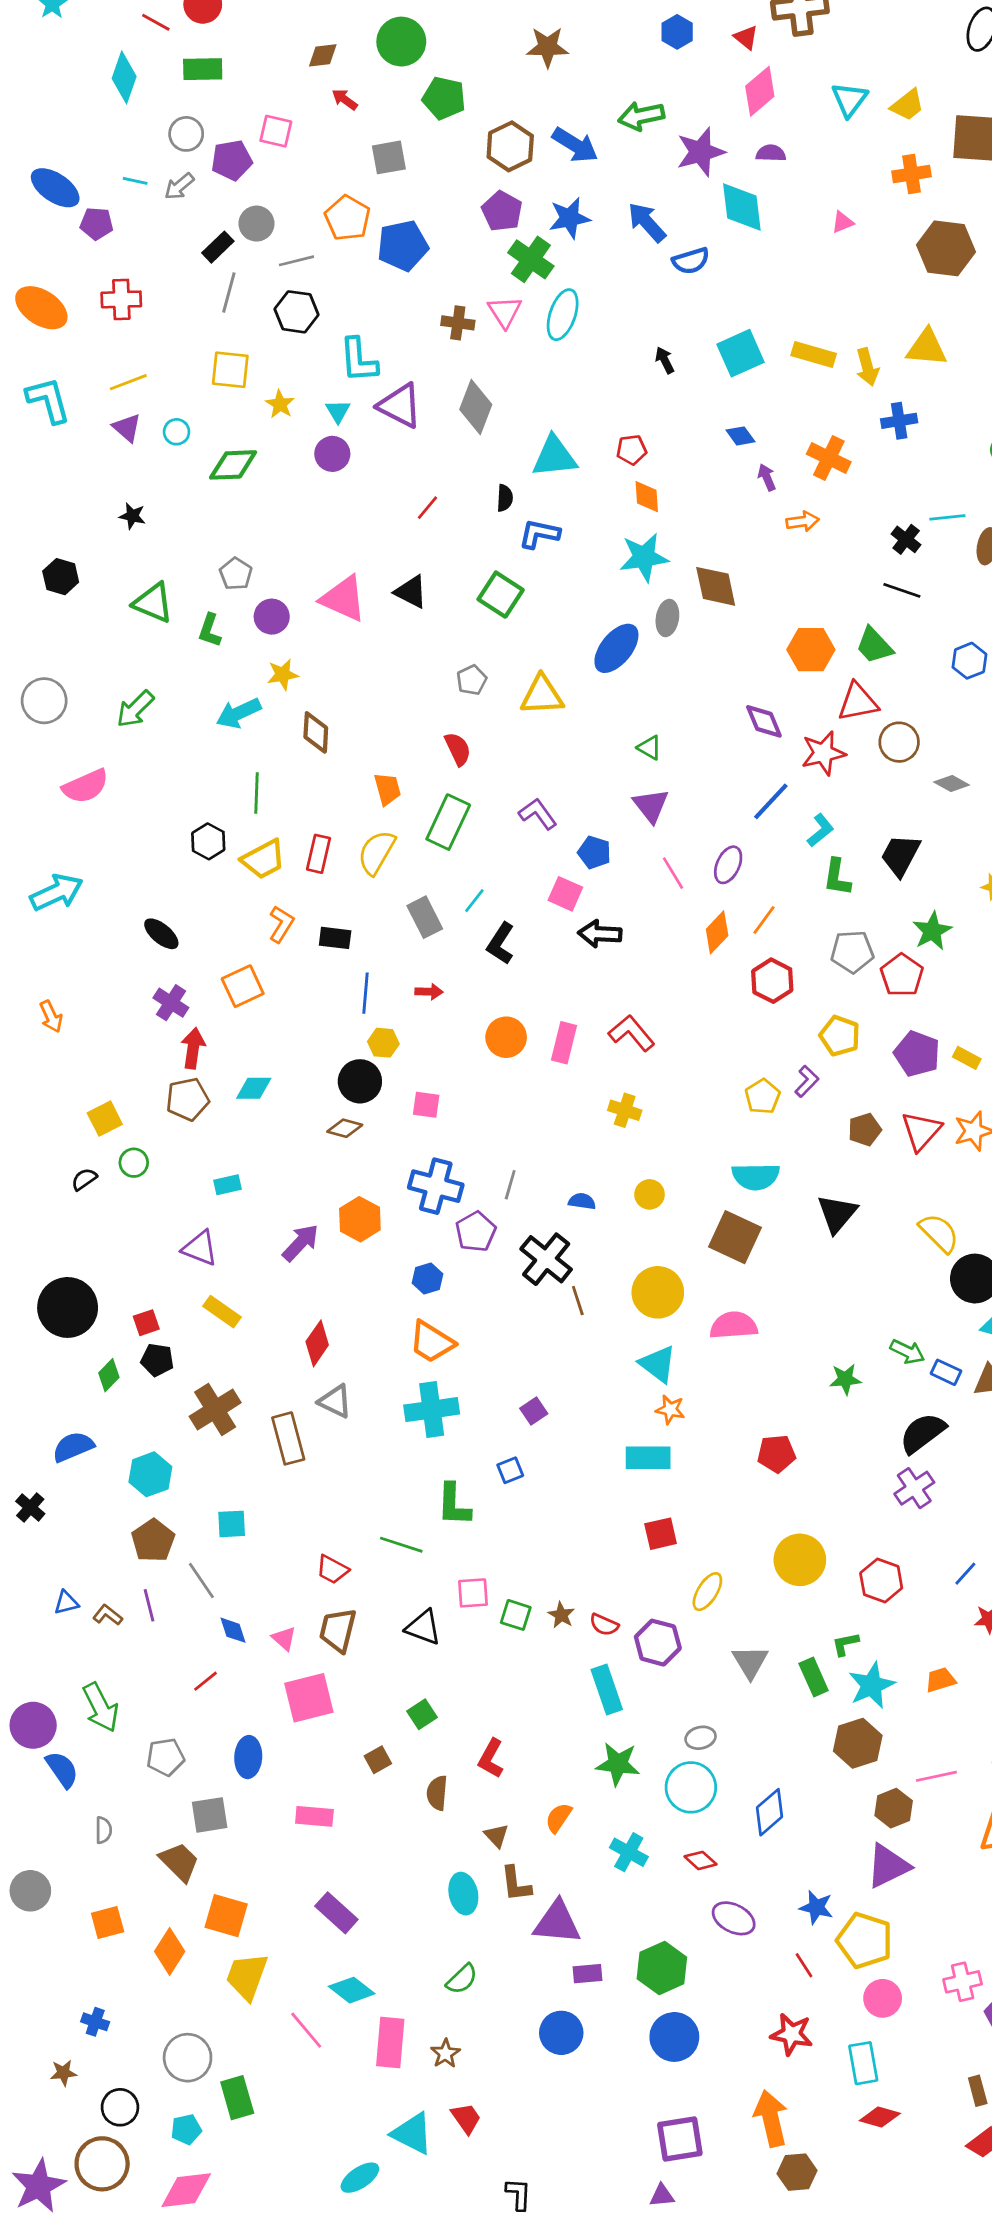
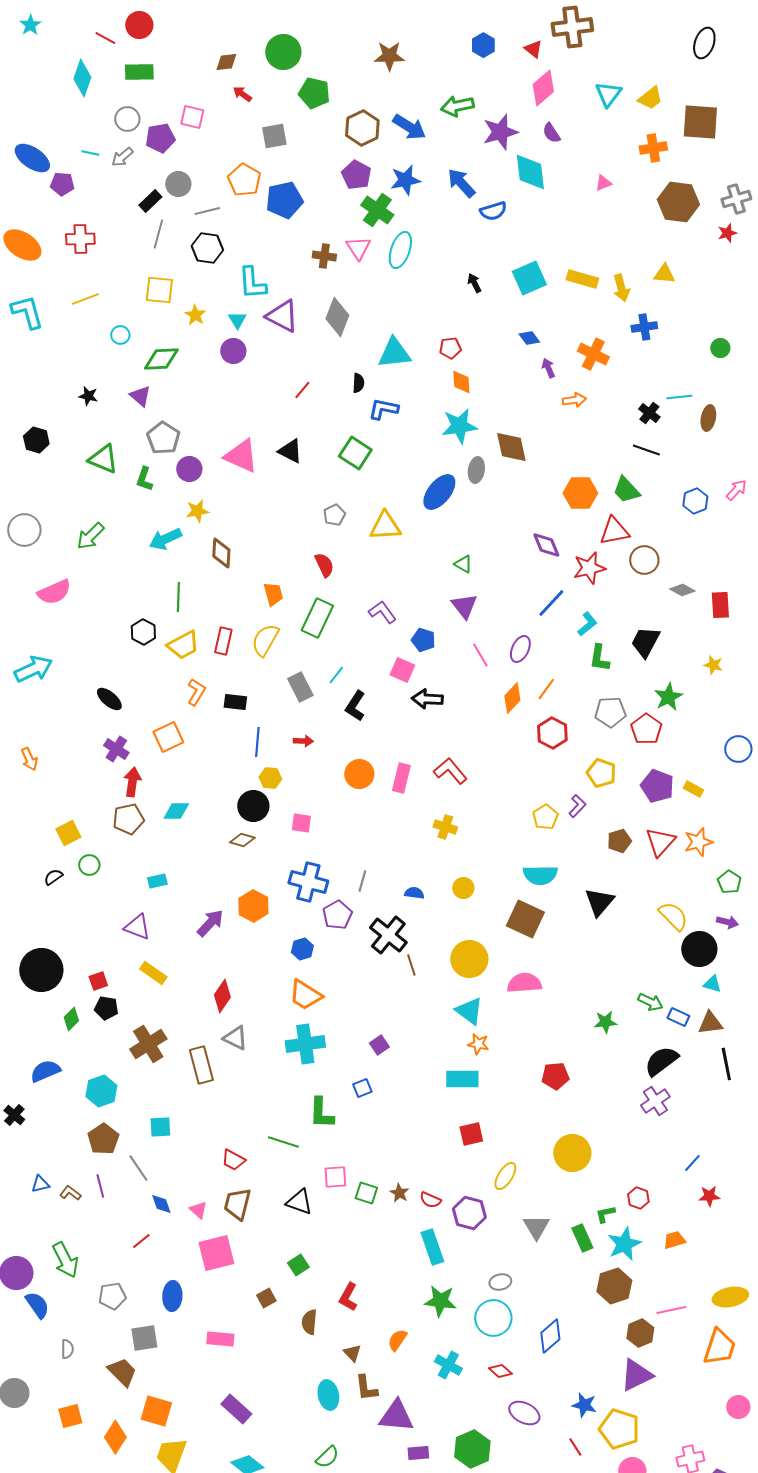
purple semicircle: (771, 153) -> (551, 133), turned -125
yellow triangle: (927, 348) -> (664, 274), size x0.7
purple triangle: (127, 428) -> (140, 396), moved
gray pentagon: (236, 574) -> (163, 438), size x1.4
red hexagon: (881, 1581) -> (638, 1198), moved, size x0.7

